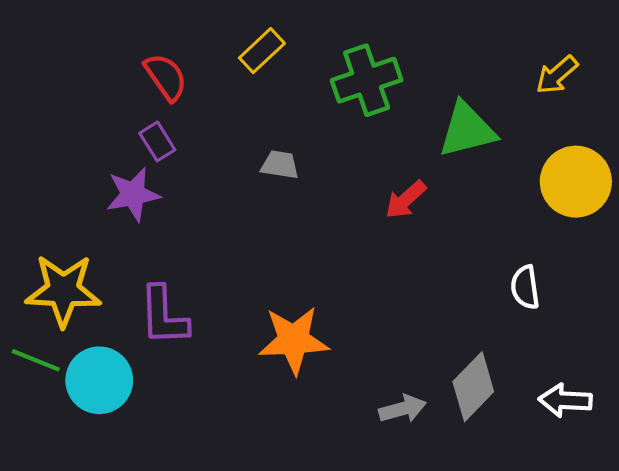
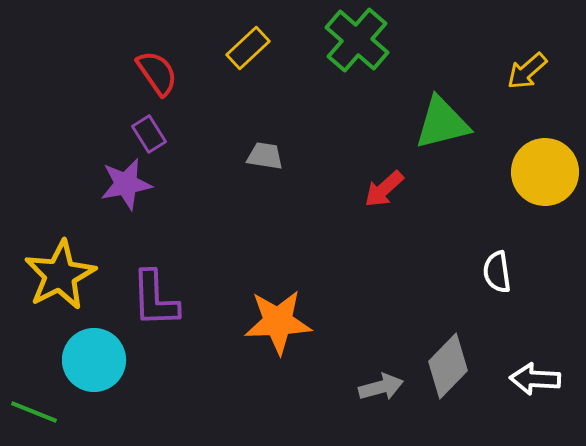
green cross: (367, 80) -> (357, 40), moved, turned -30
yellow star: (63, 290) -> (60, 275), turned -30
green line: (36, 360) -> (34, 412), moved

